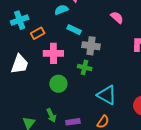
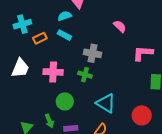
cyan rectangle: (74, 30) -> (64, 35), moved
pink cross: (53, 53) -> (53, 72), moved
green circle: (58, 84) -> (65, 101), moved

